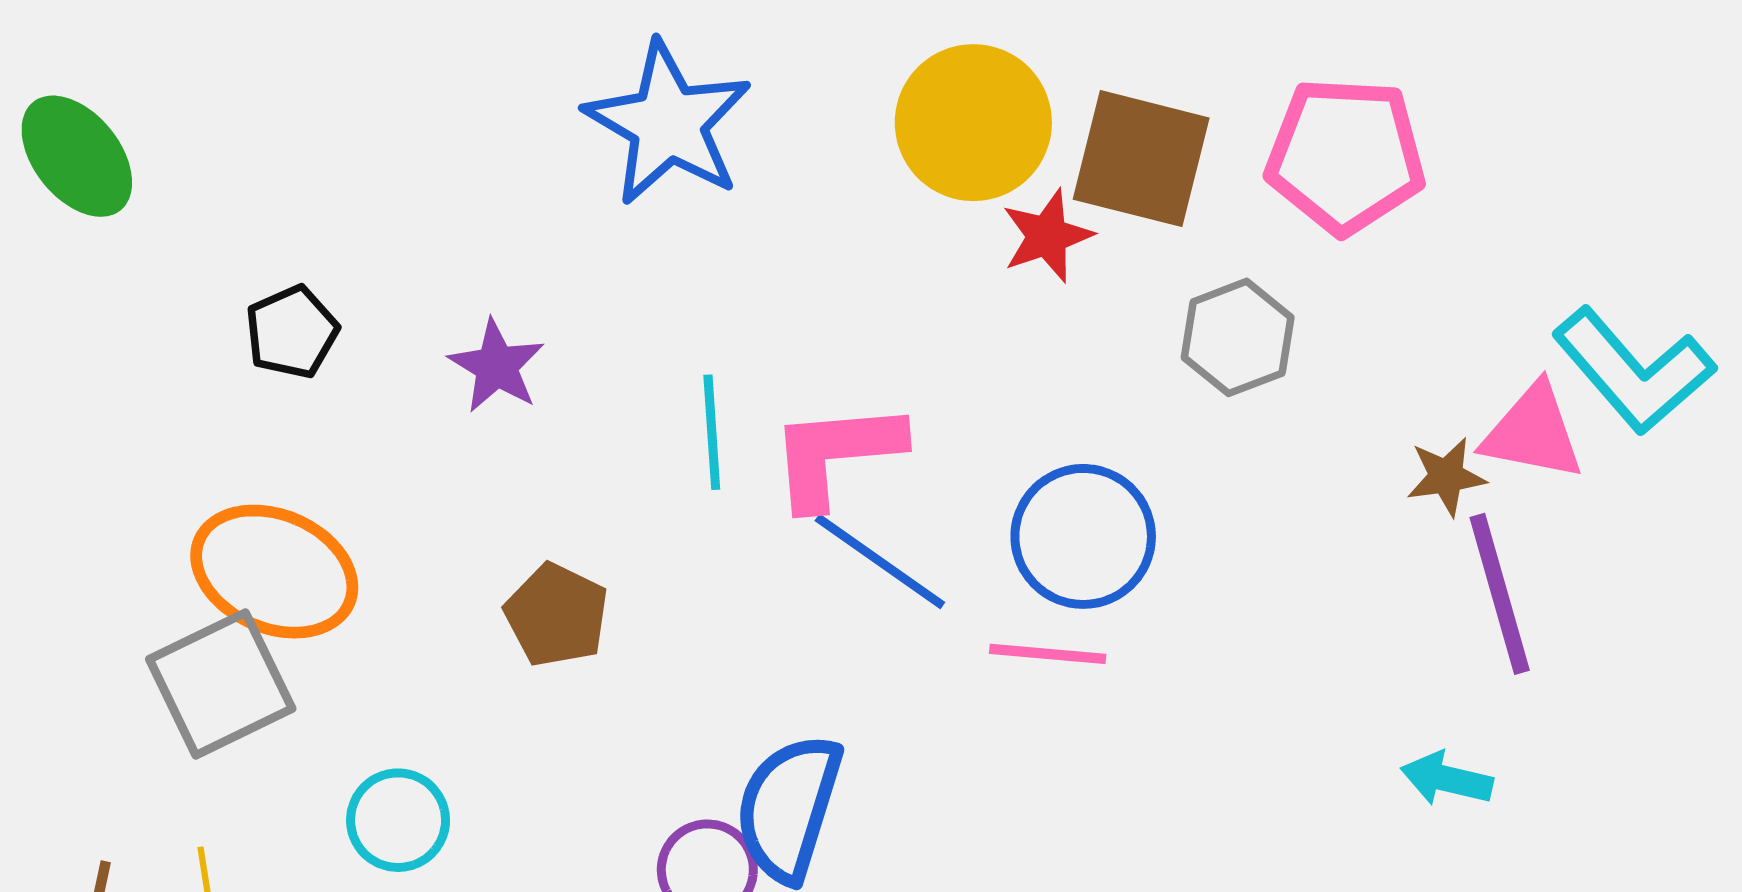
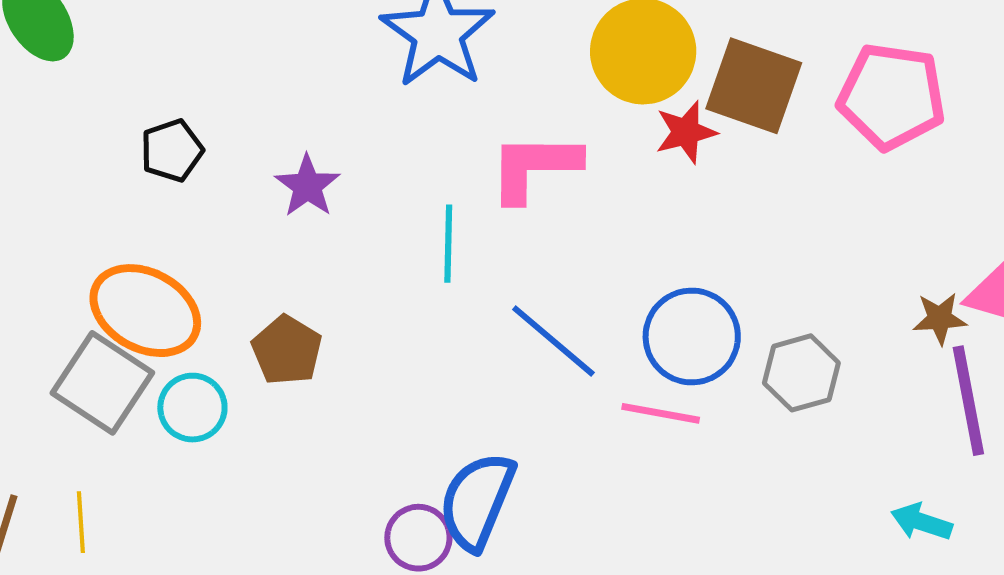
gray hexagon: (1238, 337) -> (801, 373), moved
pink L-shape: (836, 454) -> (534, 167), moved
brown pentagon: (557, 615) -> (287, 350), moved
gray square: (221, 684) -> (102, 383), turned -36
cyan circle: (398, 820) -> (192, 408), moved

